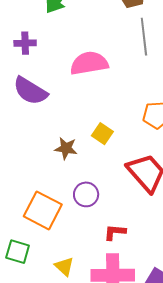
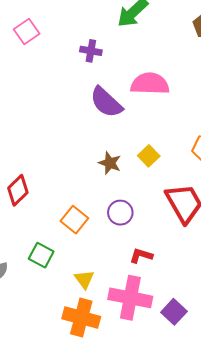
purple semicircle: (30, 91) -> (106, 102), moved
orange square: (43, 210) -> (74, 220), size x0.7

